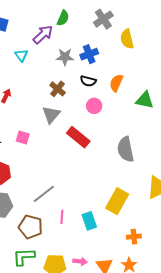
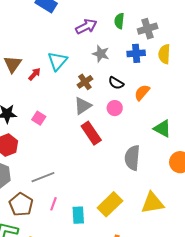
green semicircle: (63, 18) -> (119, 21), moved, turned 147
blue cross: (89, 54) -> (136, 53), moved
cyan triangle: (21, 55) -> (57, 61), moved, size x1.5
green triangle: (145, 100) -> (162, 129), moved
gray triangle: (51, 115) -> (83, 106), moved

